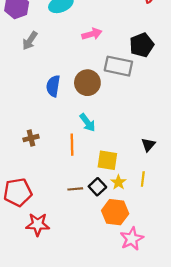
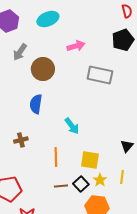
black pentagon: (142, 45) -> (123, 40), moved
brown circle: (87, 83) -> (43, 69), moved
blue semicircle: (53, 86) -> (36, 104), moved
orange line: (72, 145) -> (56, 157), moved

